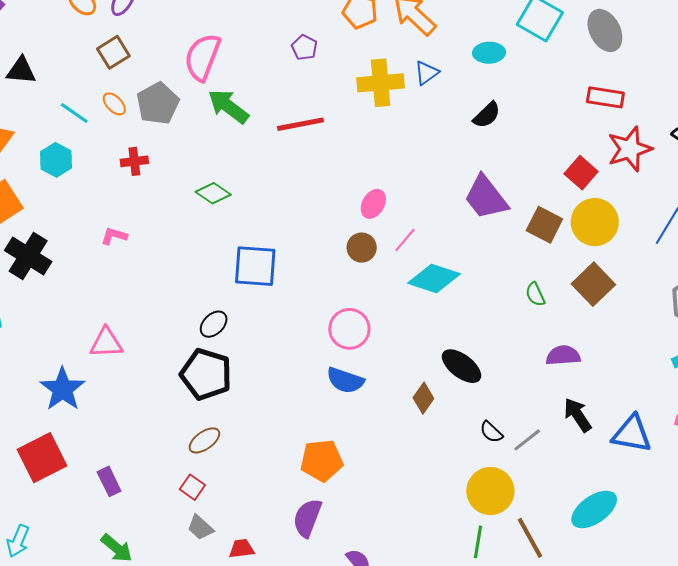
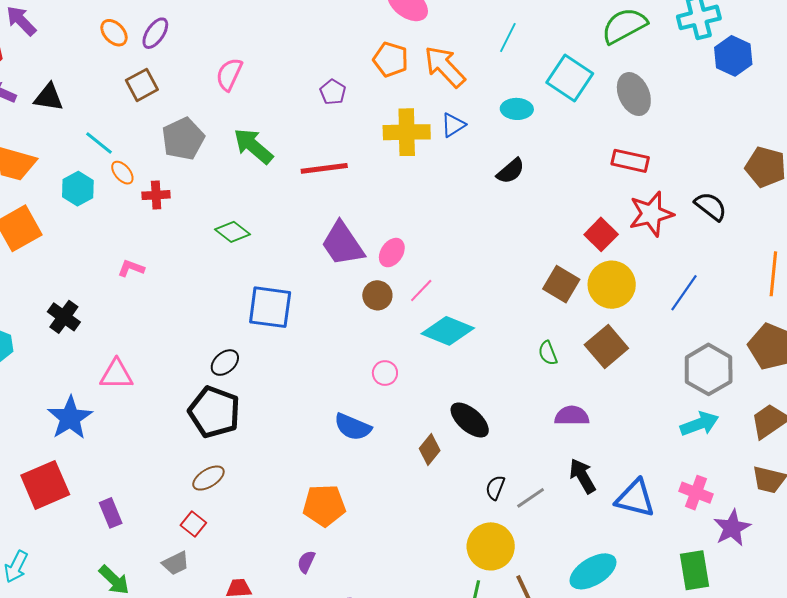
pink semicircle: (203, 57) -> (229, 74), moved, size x0.7
orange ellipse: (114, 104) -> (122, 173), moved
purple trapezoid: (486, 197) -> (343, 244), moved
black cross: (28, 256) -> (64, 317), moved, size x0.7
pink circle: (349, 329) -> (385, 373), moved, size x0.6
black semicircle: (491, 432) -> (495, 488), turned 65
purple semicircle: (307, 518) -> (306, 562), size x0.6
gray trapezoid: (200, 527) -> (176, 563), moved, turned -72

